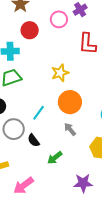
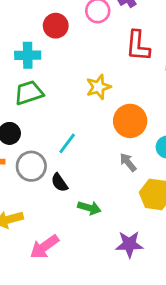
orange circle: (70, 102) -> (130, 121), moved
gray arrow: (70, 129) -> (128, 162), moved
green arrow: (55, 158) -> (89, 208), turned -126

